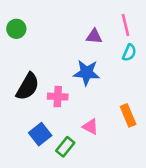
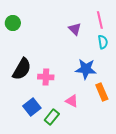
purple triangle: (94, 36) -> (75, 29), turned 40
cyan semicircle: (129, 53) -> (103, 42), turned -32
blue star: (87, 73) -> (86, 69), moved

